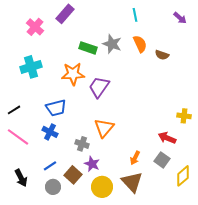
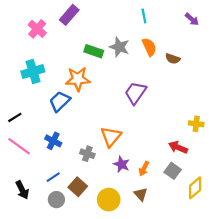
purple trapezoid: (99, 87) -> (135, 93), moved
blue trapezoid: (56, 108) -> (60, 101), moved, turned 150
purple star: (92, 164) -> (122, 164), moved
brown triangle: (132, 182) -> (141, 194), size x0.6

